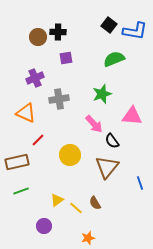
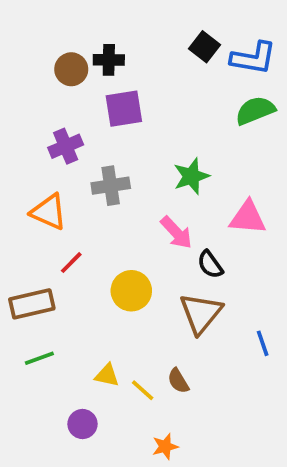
purple square: (66, 58) -> (124, 109), size x1.5
green semicircle: (114, 59) -> (255, 111), moved
yellow triangle: (57, 200) -> (107, 375), turned 48

